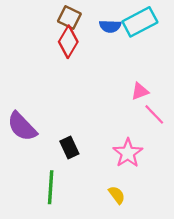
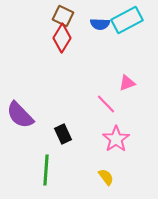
pink line: (154, 114) -> (106, 104), moved

